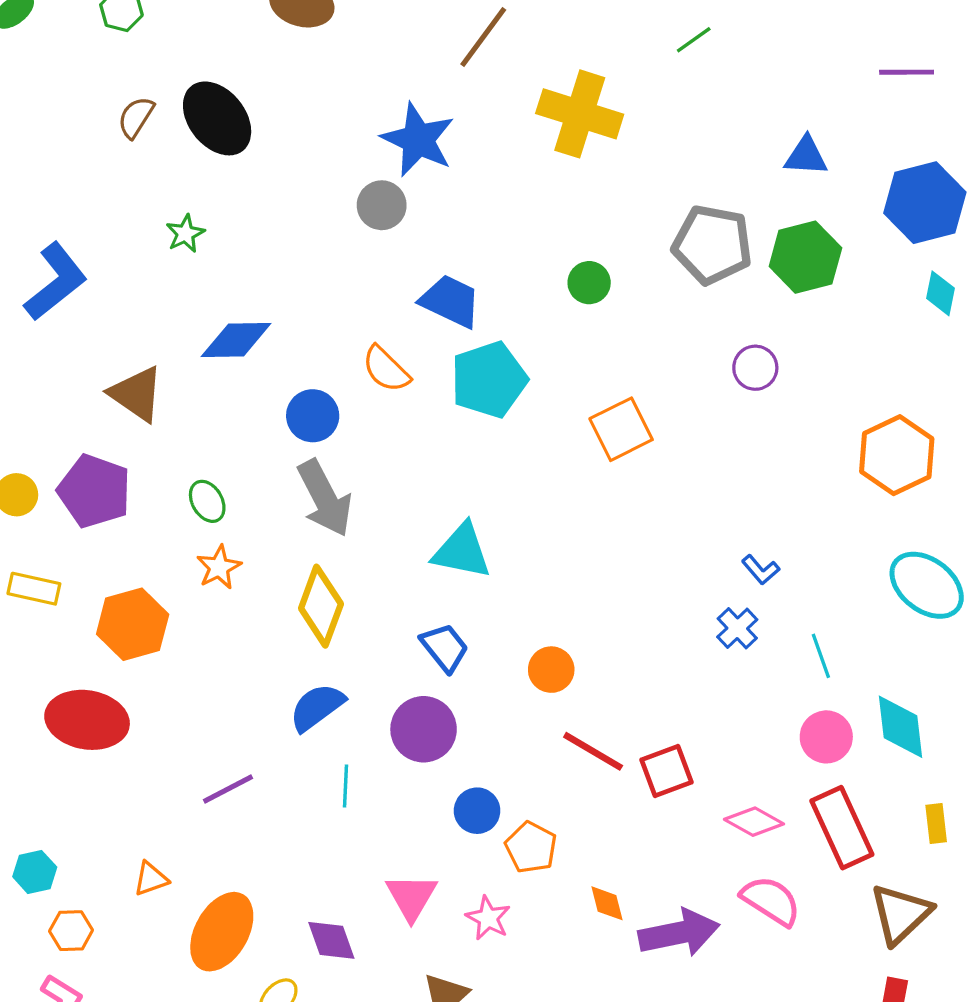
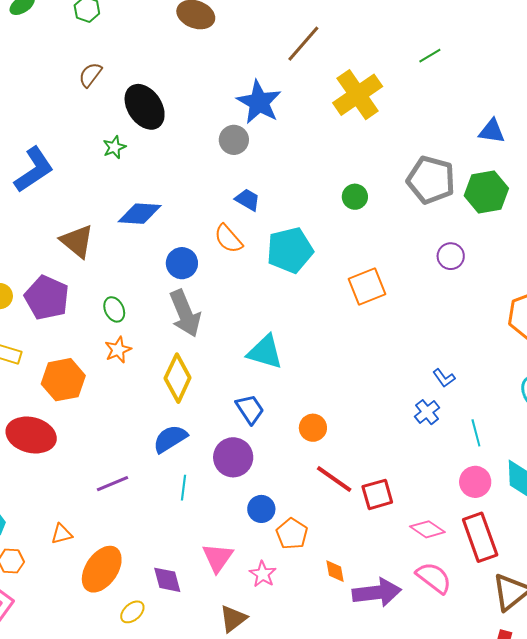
yellow cross: (580, 114) -> (358, 95), turned 33
black ellipse: (217, 118) -> (145, 107), moved
blue trapezoid: (450, 301) -> (248, 200), moved, size x0.7

